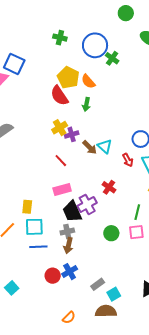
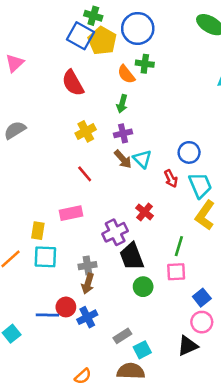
green cross: (112, 58) -> (145, 64), moved, turned -32
blue square: (14, 64) -> (81, 36), moved
yellow pentagon: (68, 78) -> (102, 41), moved
red semicircle: (59, 96) -> (73, 83), moved
purple cross: (72, 134) -> (123, 133), moved
pink rectangle: (62, 190) -> (71, 213), moved
black trapezoid: (72, 211) -> (132, 256), moved
green circle: (111, 233) -> (143, 287), moved
blue line: (38, 247) -> (47, 315), moved
red circle: (53, 276) -> (66, 307), moved

